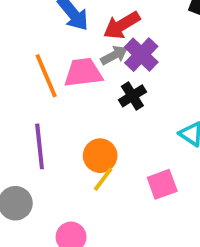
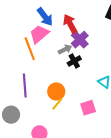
red arrow: (122, 25) -> (70, 24), turned 90
gray arrow: (114, 55) -> (65, 49), moved
pink trapezoid: (83, 73) -> (39, 34), moved, turned -35

